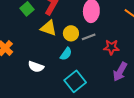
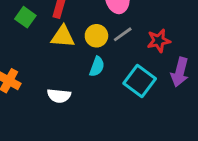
cyan square: (75, 81) -> (140, 81), moved

